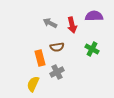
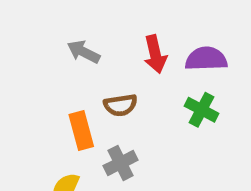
purple semicircle: (94, 16) -> (206, 59), moved
gray arrow: (50, 23) -> (84, 52), moved

